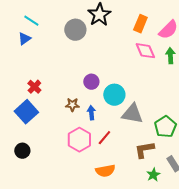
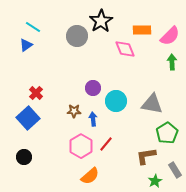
orange rectangle: (140, 24) -> (142, 30), turned 66
pink diamond: (145, 51) -> (125, 49), moved
gray triangle: (132, 114) -> (152, 104), moved
orange semicircle: (105, 171) -> (90, 176), moved, turned -30

